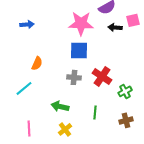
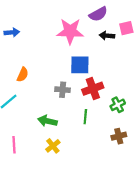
blue square: (79, 50) -> (80, 65), moved
red cross: (102, 76) -> (93, 89), turned 36
green line: (95, 112) -> (85, 117), moved

